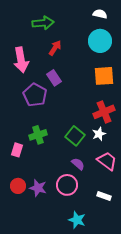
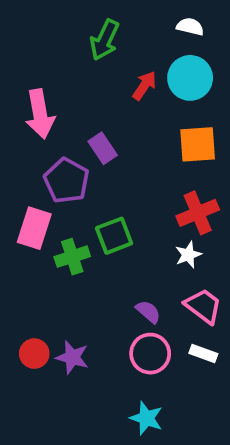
green arrow: (43, 23) -> (105, 40), moved, turned 120
red arrow: (55, 48) -> (144, 86), moved
green square: (75, 136) -> (114, 236), moved, turned 30
pink rectangle: (17, 150) -> (34, 228), moved, size x1.5
pink circle: (67, 185) -> (150, 354), moved
white rectangle: (104, 196) -> (203, 354), moved

